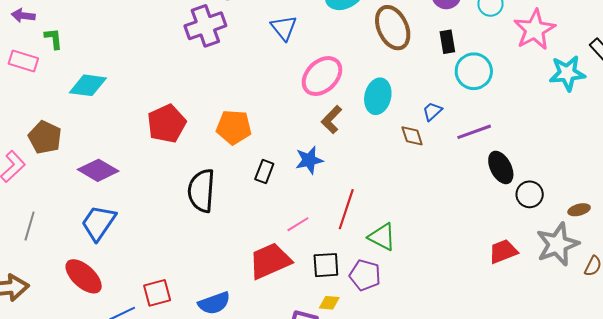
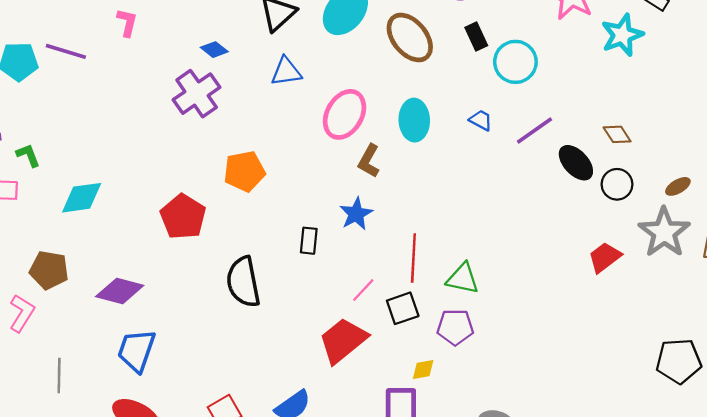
blue triangle: (284, 28) -> (286, 72), turned -44
blue trapezoid: (432, 111) -> (481, 120), turned 85
orange pentagon: (234, 127) -> (244, 171), moved
brown diamond: (412, 136) -> (617, 134), moved
black square: (326, 265) -> (403, 308), moved

